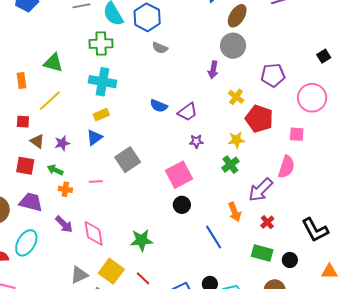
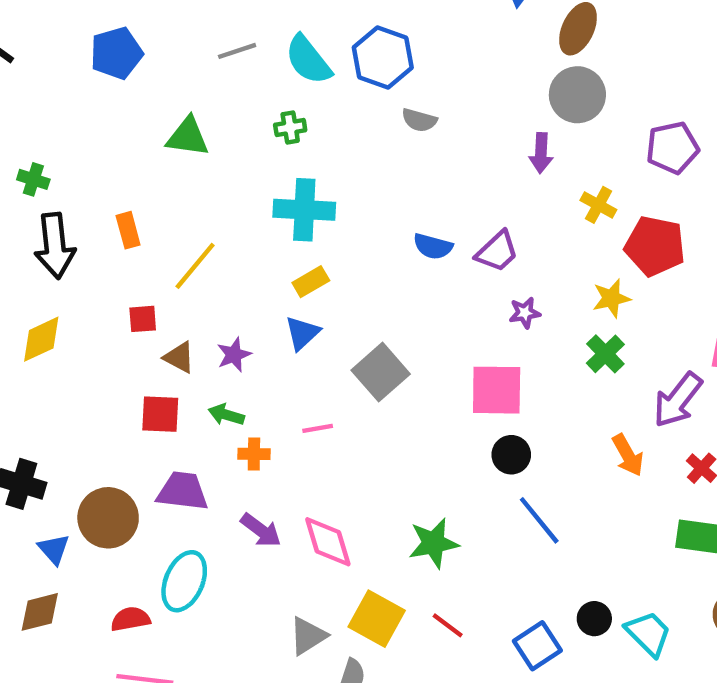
green cross: (101, 44) -> (290, 127), size x0.6
green triangle: (53, 63) -> (188, 137), moved
pink square: (179, 175) -> (497, 390), turned 36
blue line: (214, 237) -> (539, 520), moved

